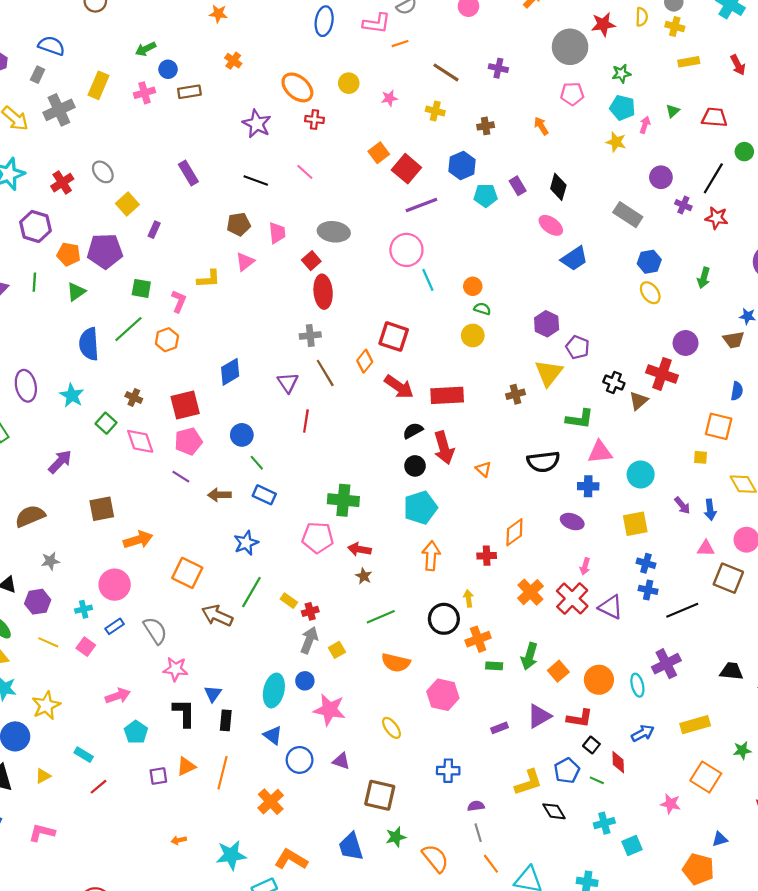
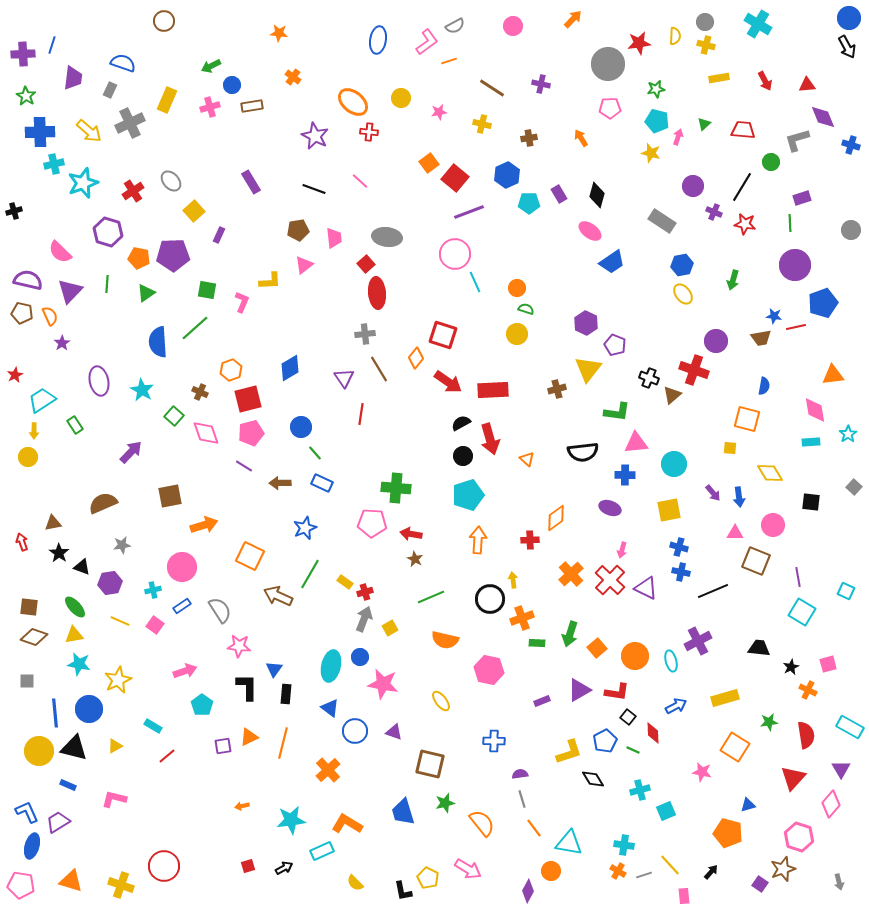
pink L-shape: (377, 23) -> (427, 42), turned -44
orange hexagon: (167, 340) -> (231, 370), moved

